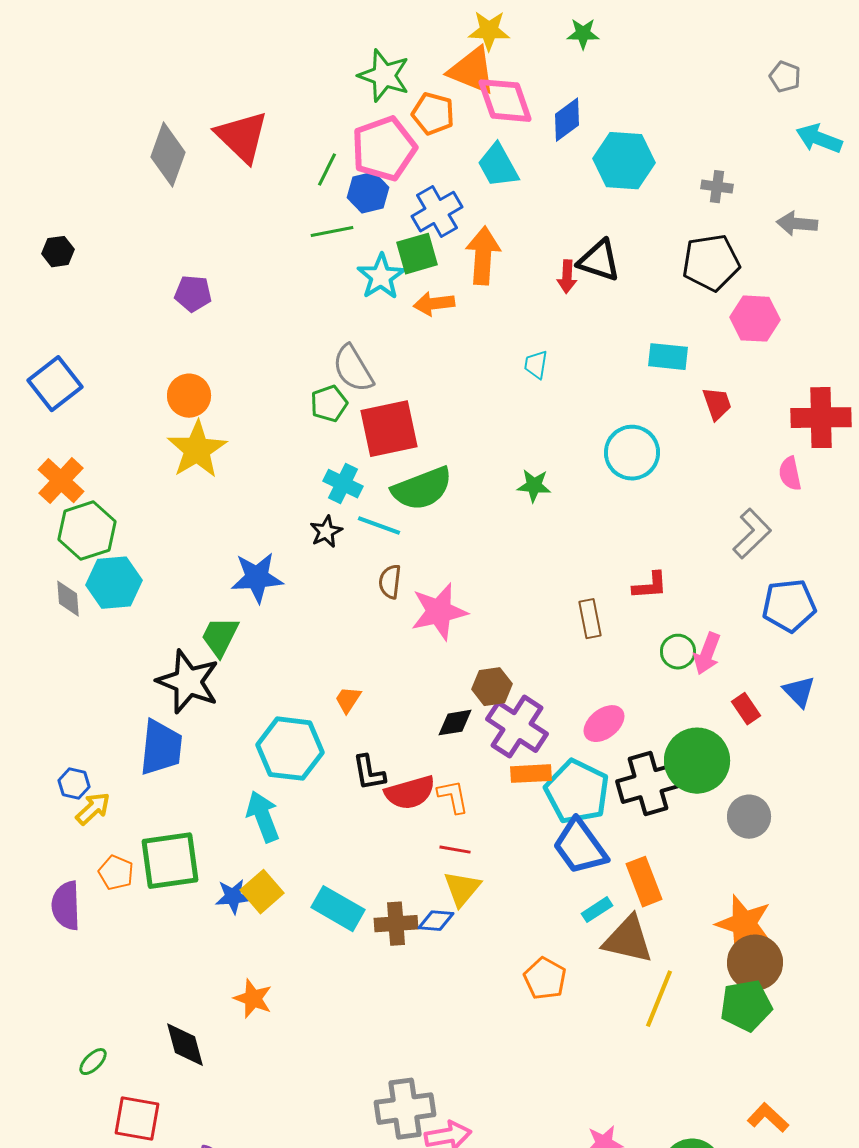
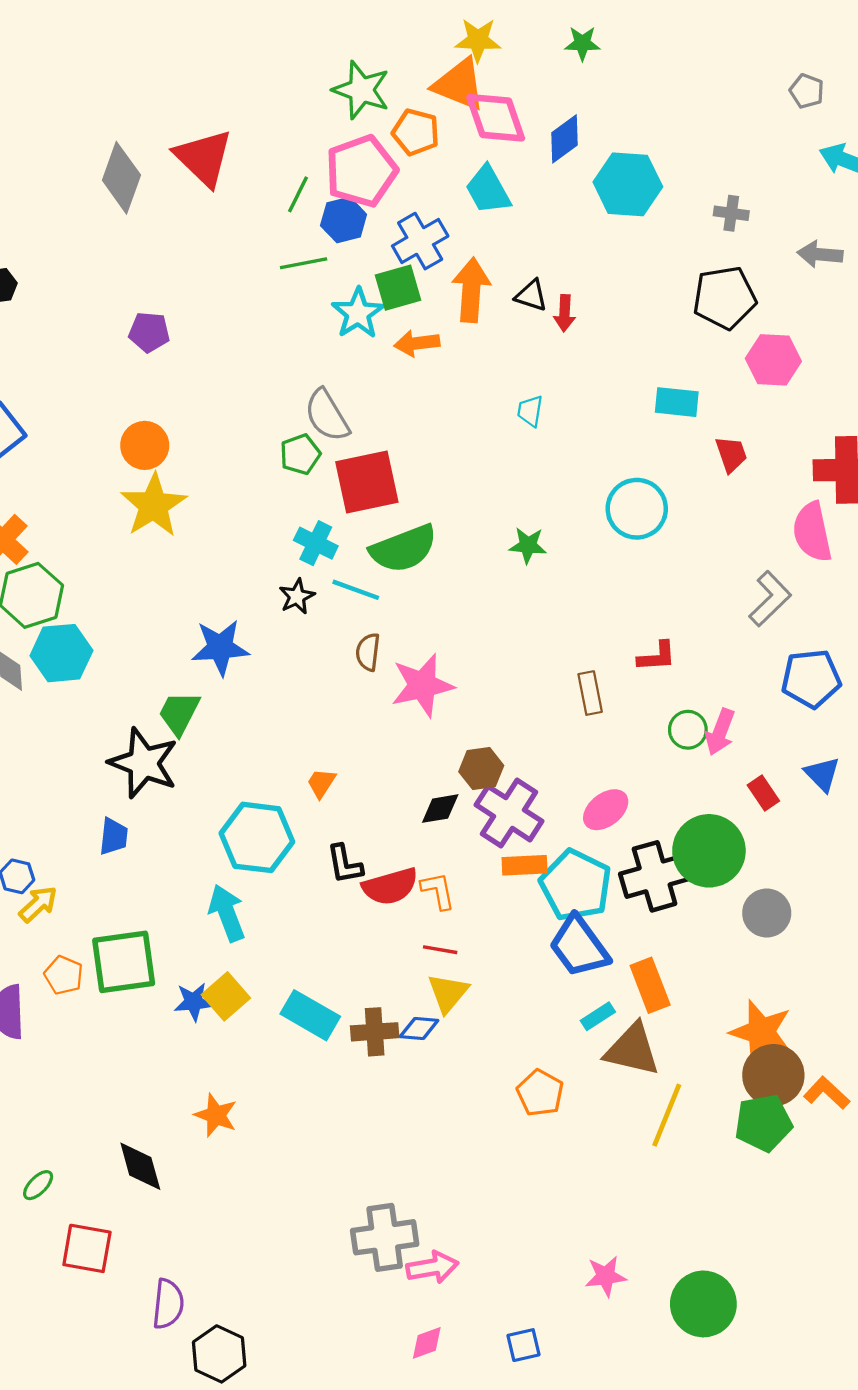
black triangle: (599, 261) -> (531, 295), moved, size x0.7
pink semicircle: (790, 474) -> (812, 532), size x1.6
blue trapezoid: (161, 748) -> (114, 836), size x0.6
orange L-shape: (768, 1118) -> (827, 1093), moved

